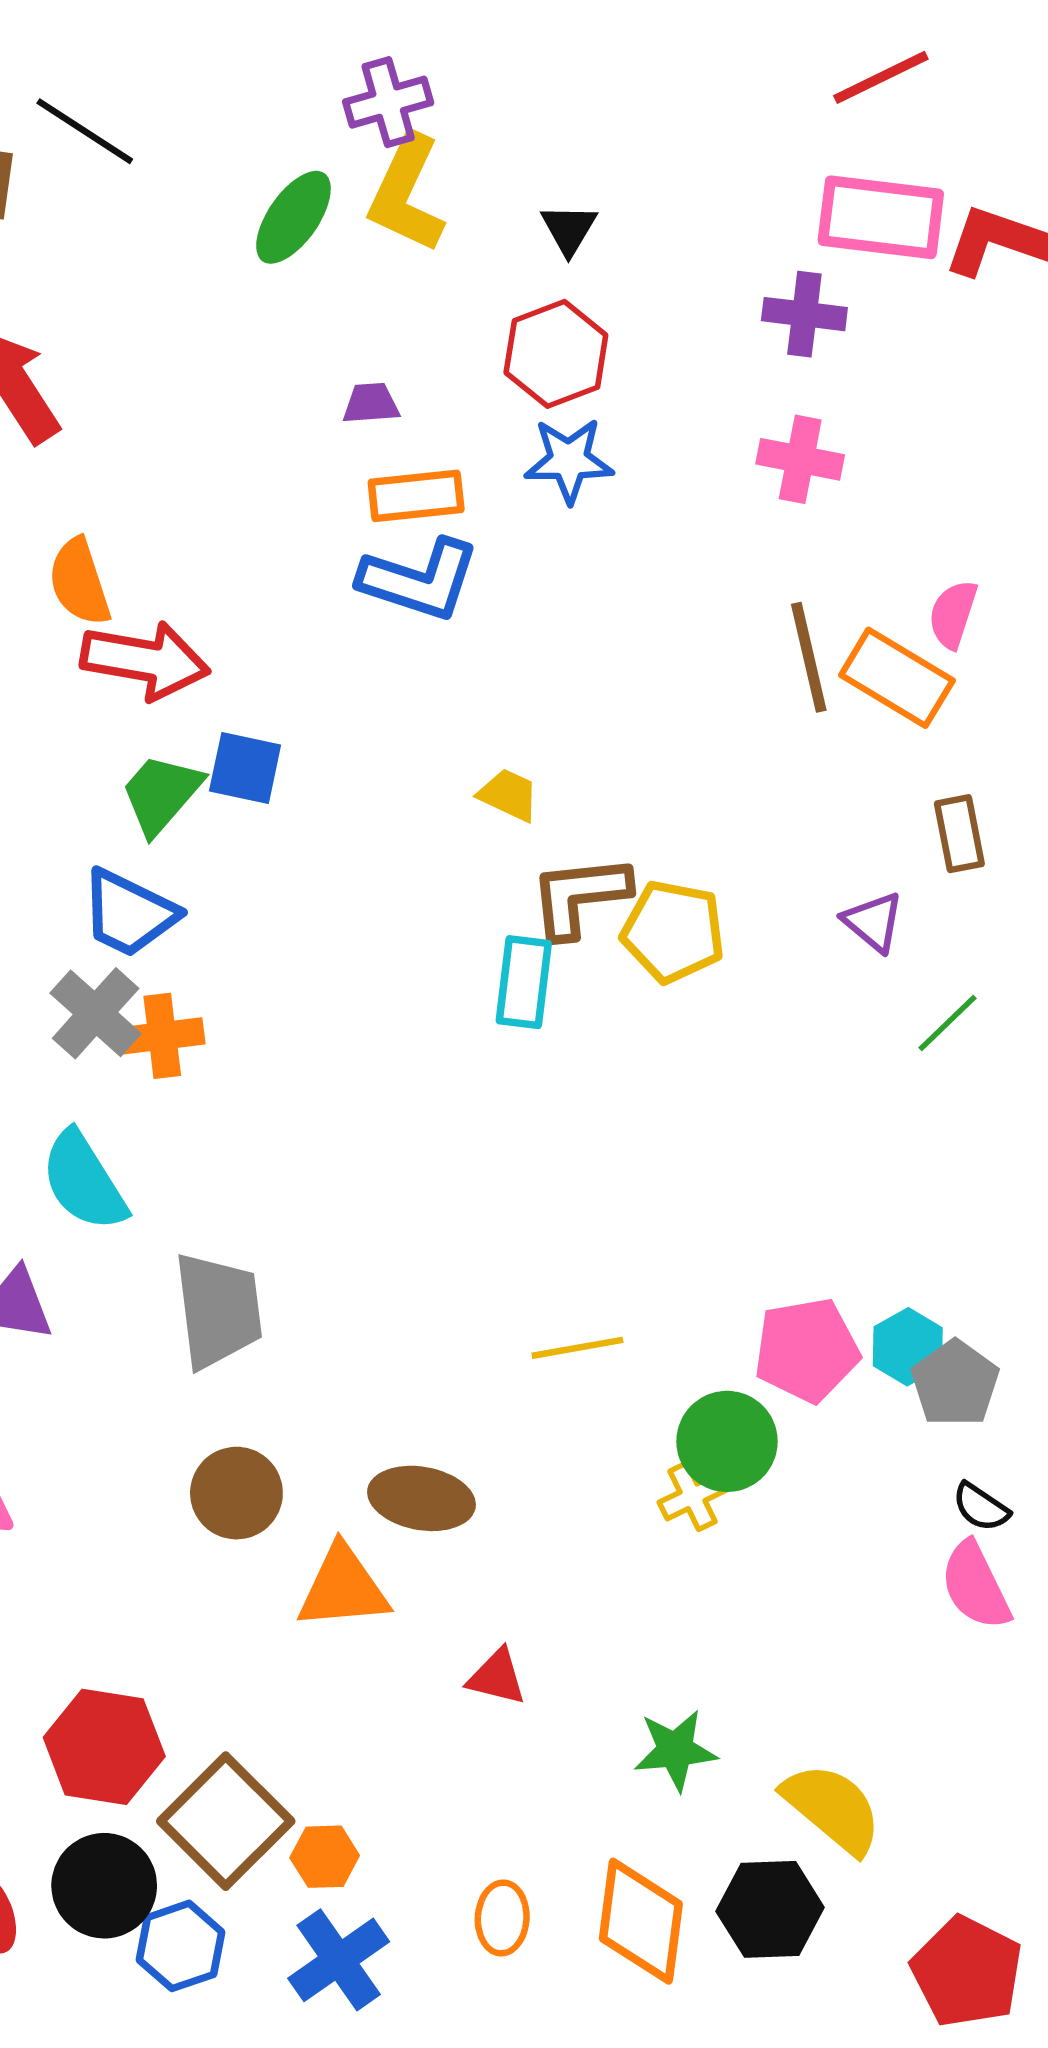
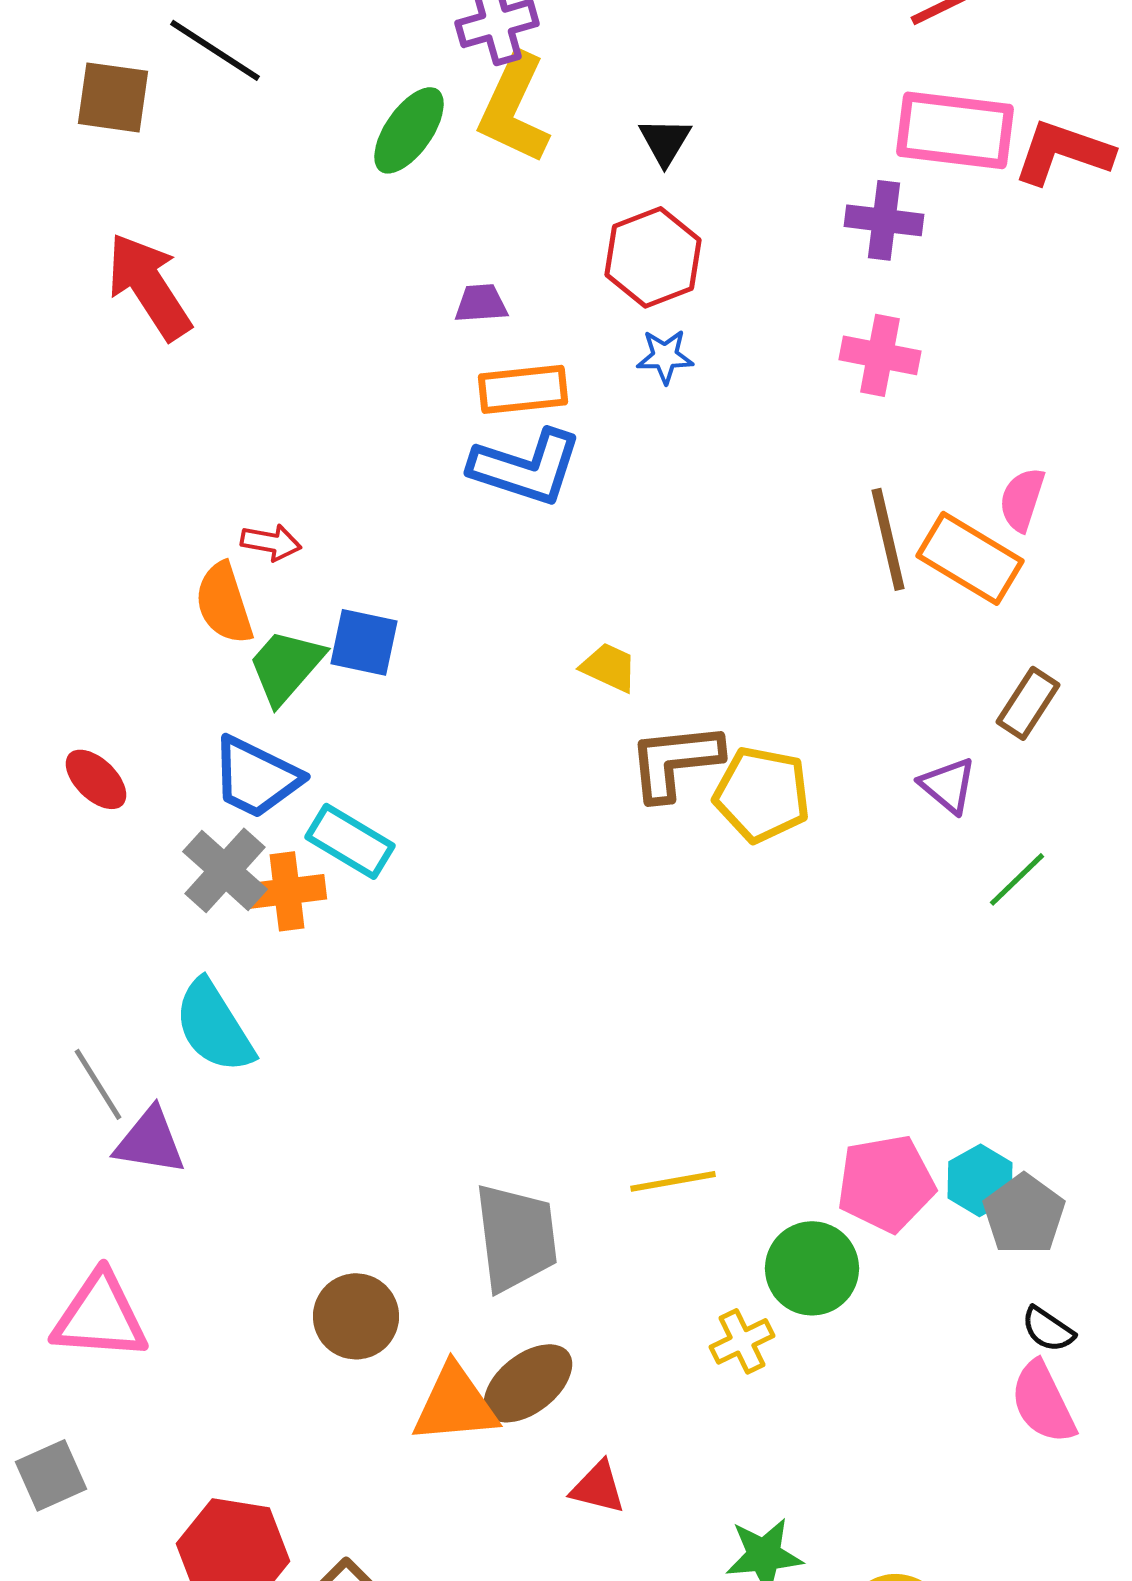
blue star: (569, 460) -> (665, 356), size x0.7
orange semicircle: (79, 582) -> (224, 603), moved
red arrow: (145, 660) -> (271, 542), size x0.5
brown rectangle: (959, 834) -> (1028, 703), turned 44
cyan rectangle: (524, 982) -> (350, 841), moved, turned -66
gray trapezoid: (218, 1310) -> (516, 1237), moved
yellow cross: (693, 1496) -> (742, 1341), moved
brown ellipse: (421, 1498) -> (528, 1383), moved, turned -48

